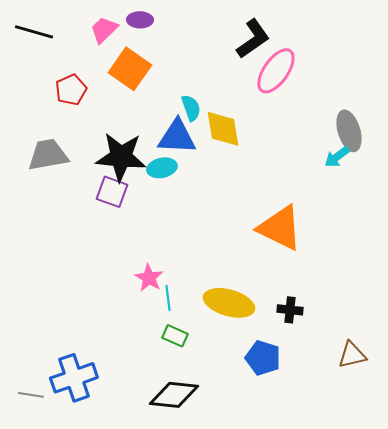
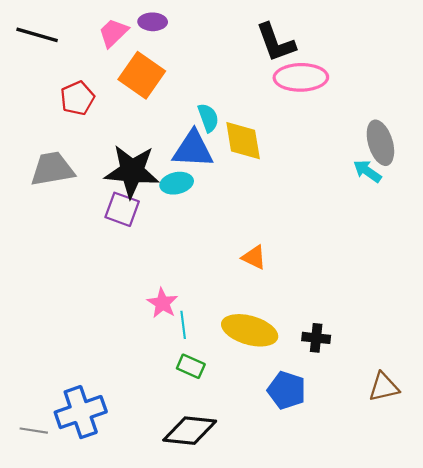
black L-shape: (253, 39) -> (276, 43), turned 105
pink ellipse: (276, 71) -> (301, 77), turned 54
cyan arrow: (337, 157) -> (367, 171), turned 72
orange triangle: (280, 228) -> (254, 257), moved, size x0.5

